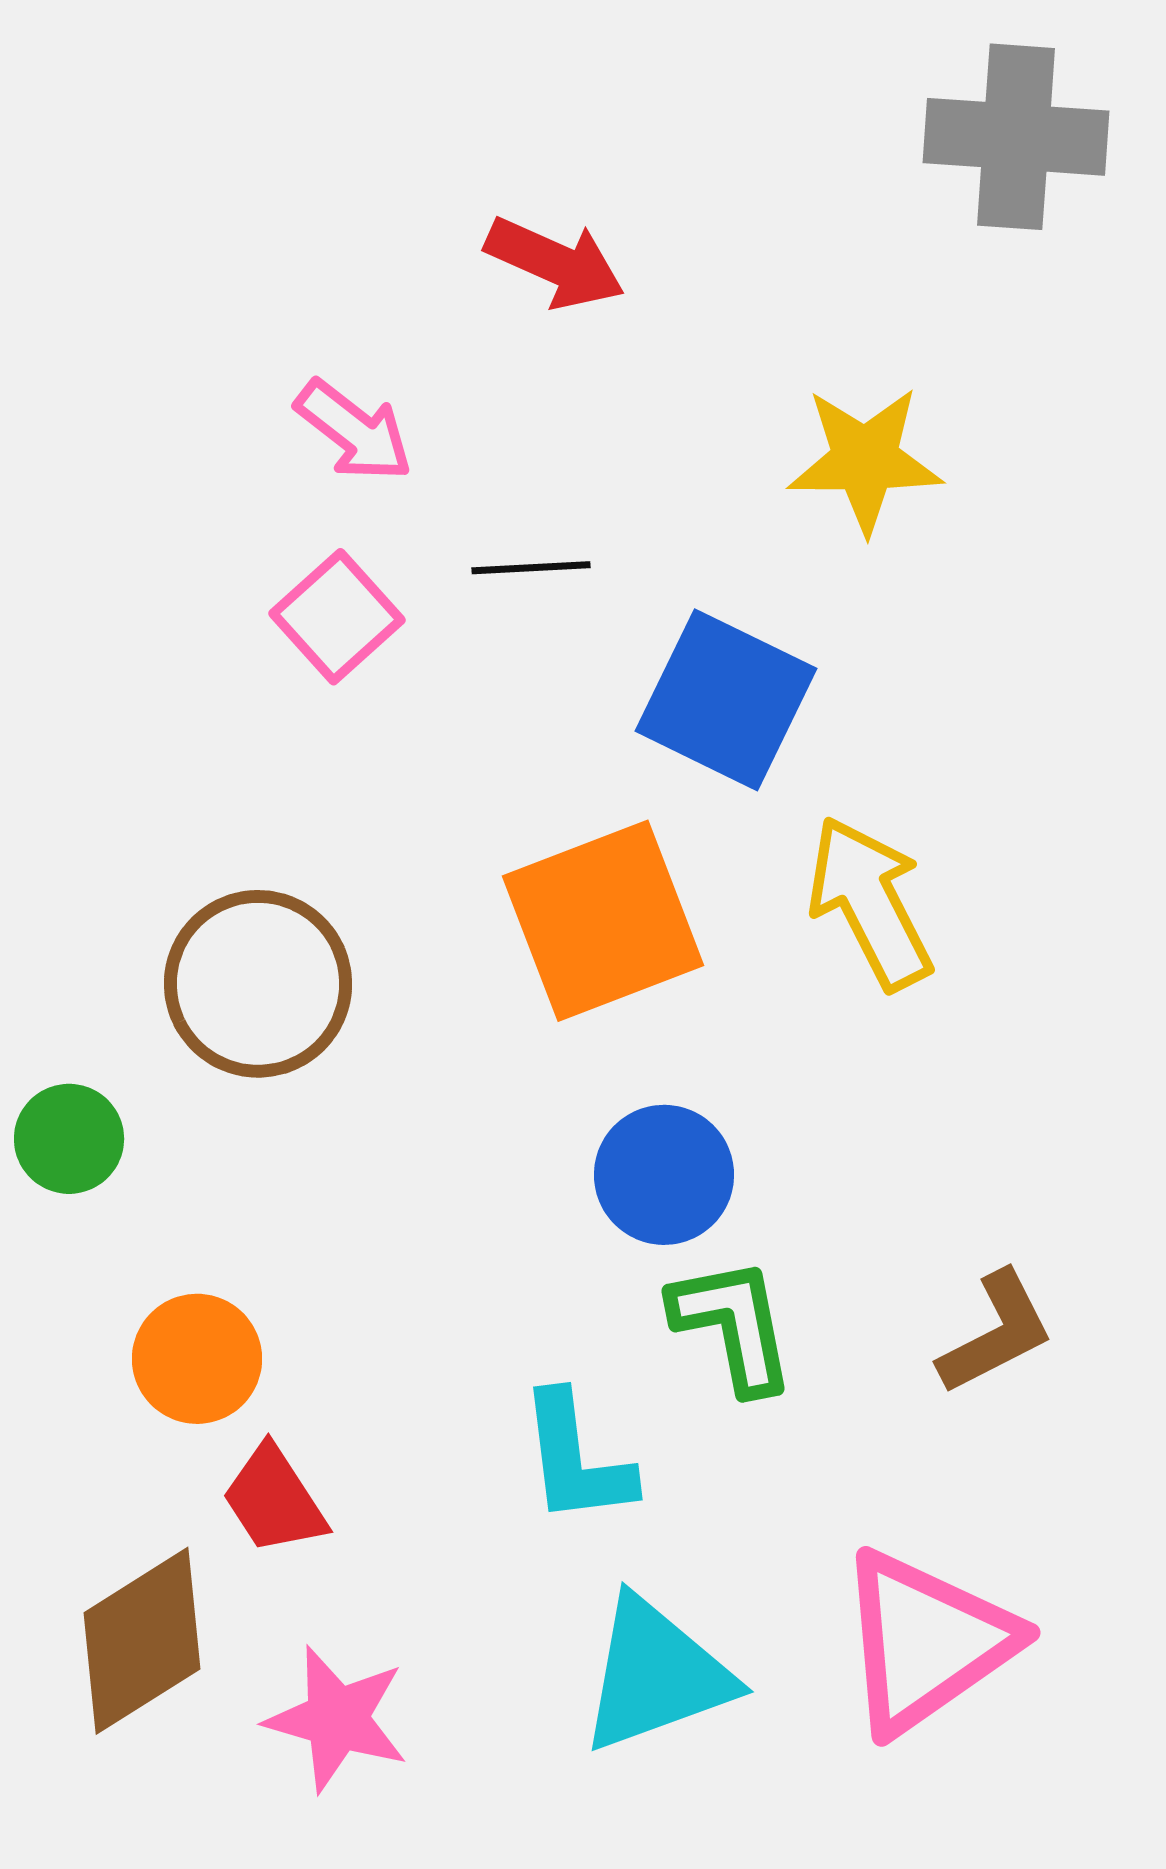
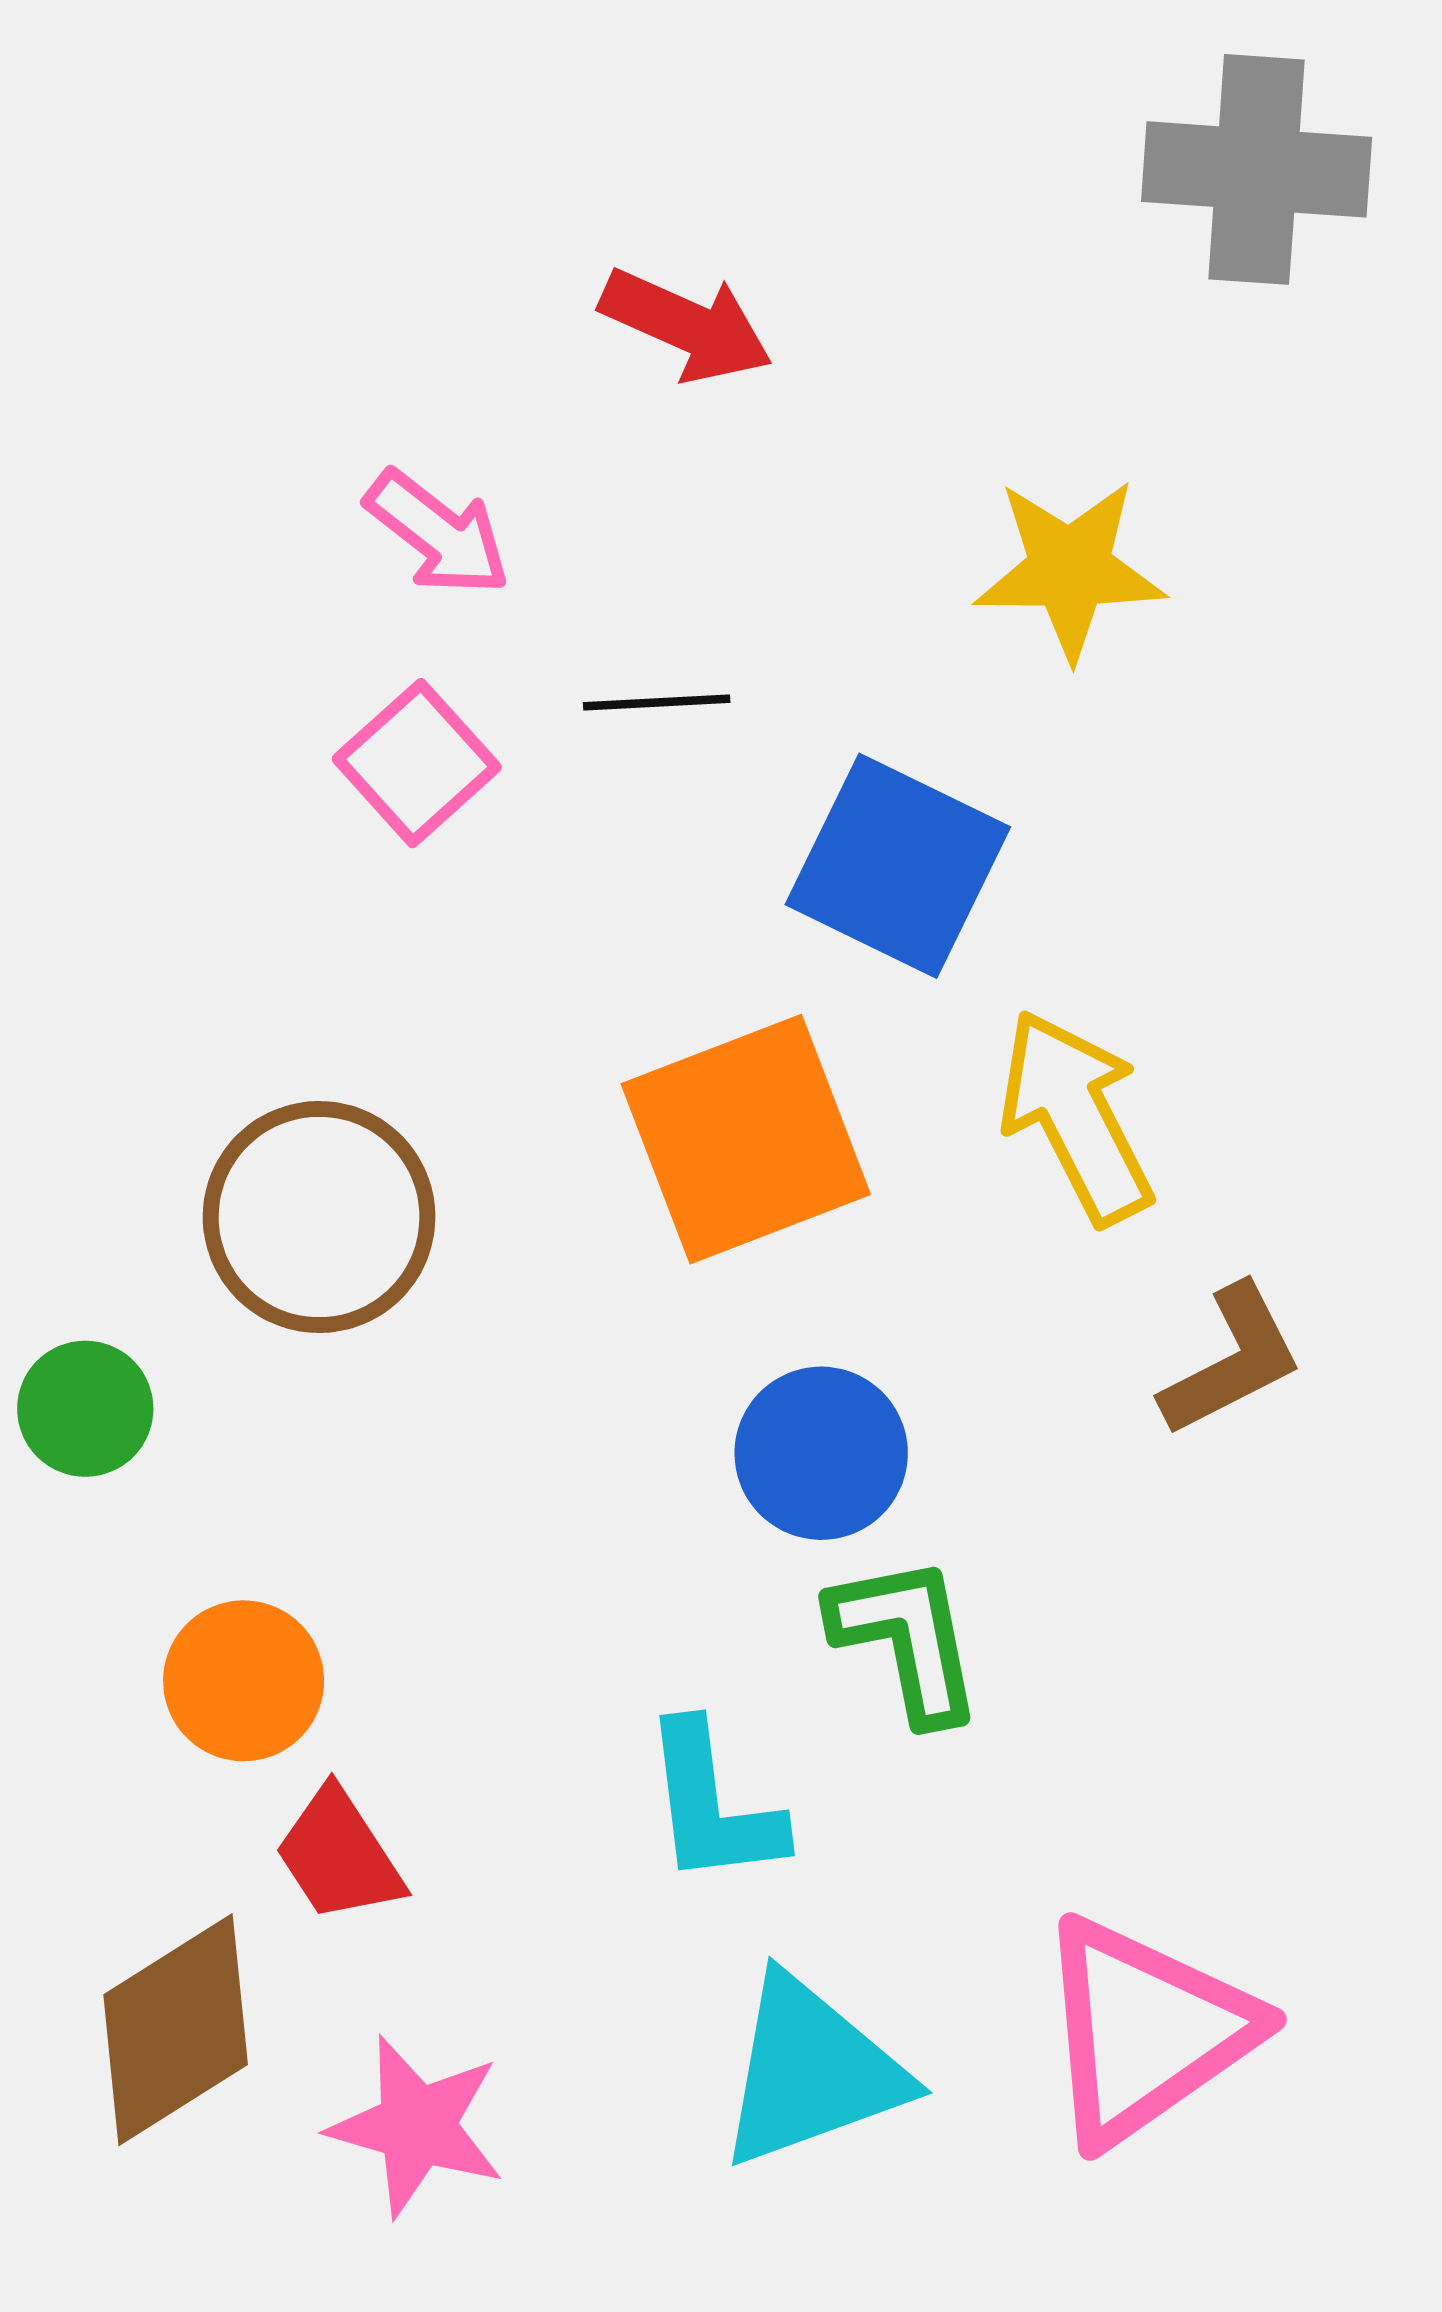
brown L-shape: (996, 1333) -> (1232, 1360), moved

